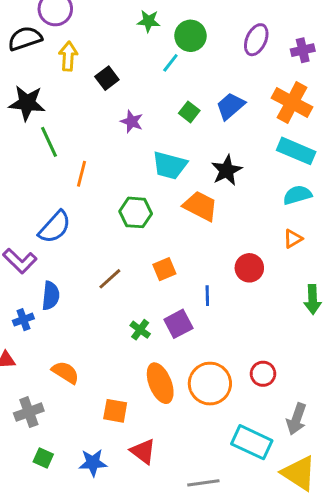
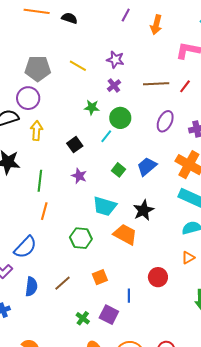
black square: (107, 78) -> (75, 145), moved
green line: (49, 142) -> (40, 181), moved, turned 30
blue semicircle: (51, 296) -> (31, 287), moved
purple square: (178, 324) -> (109, 315), turned -36

